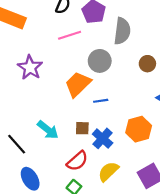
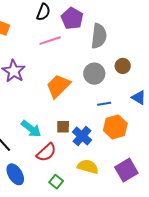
gray circle: (100, 61) -> (94, 74), moved
blue line: (101, 101) -> (104, 104), moved
red semicircle: (77, 161) -> (46, 152), moved
yellow semicircle: (108, 171) -> (88, 167), turned 60

